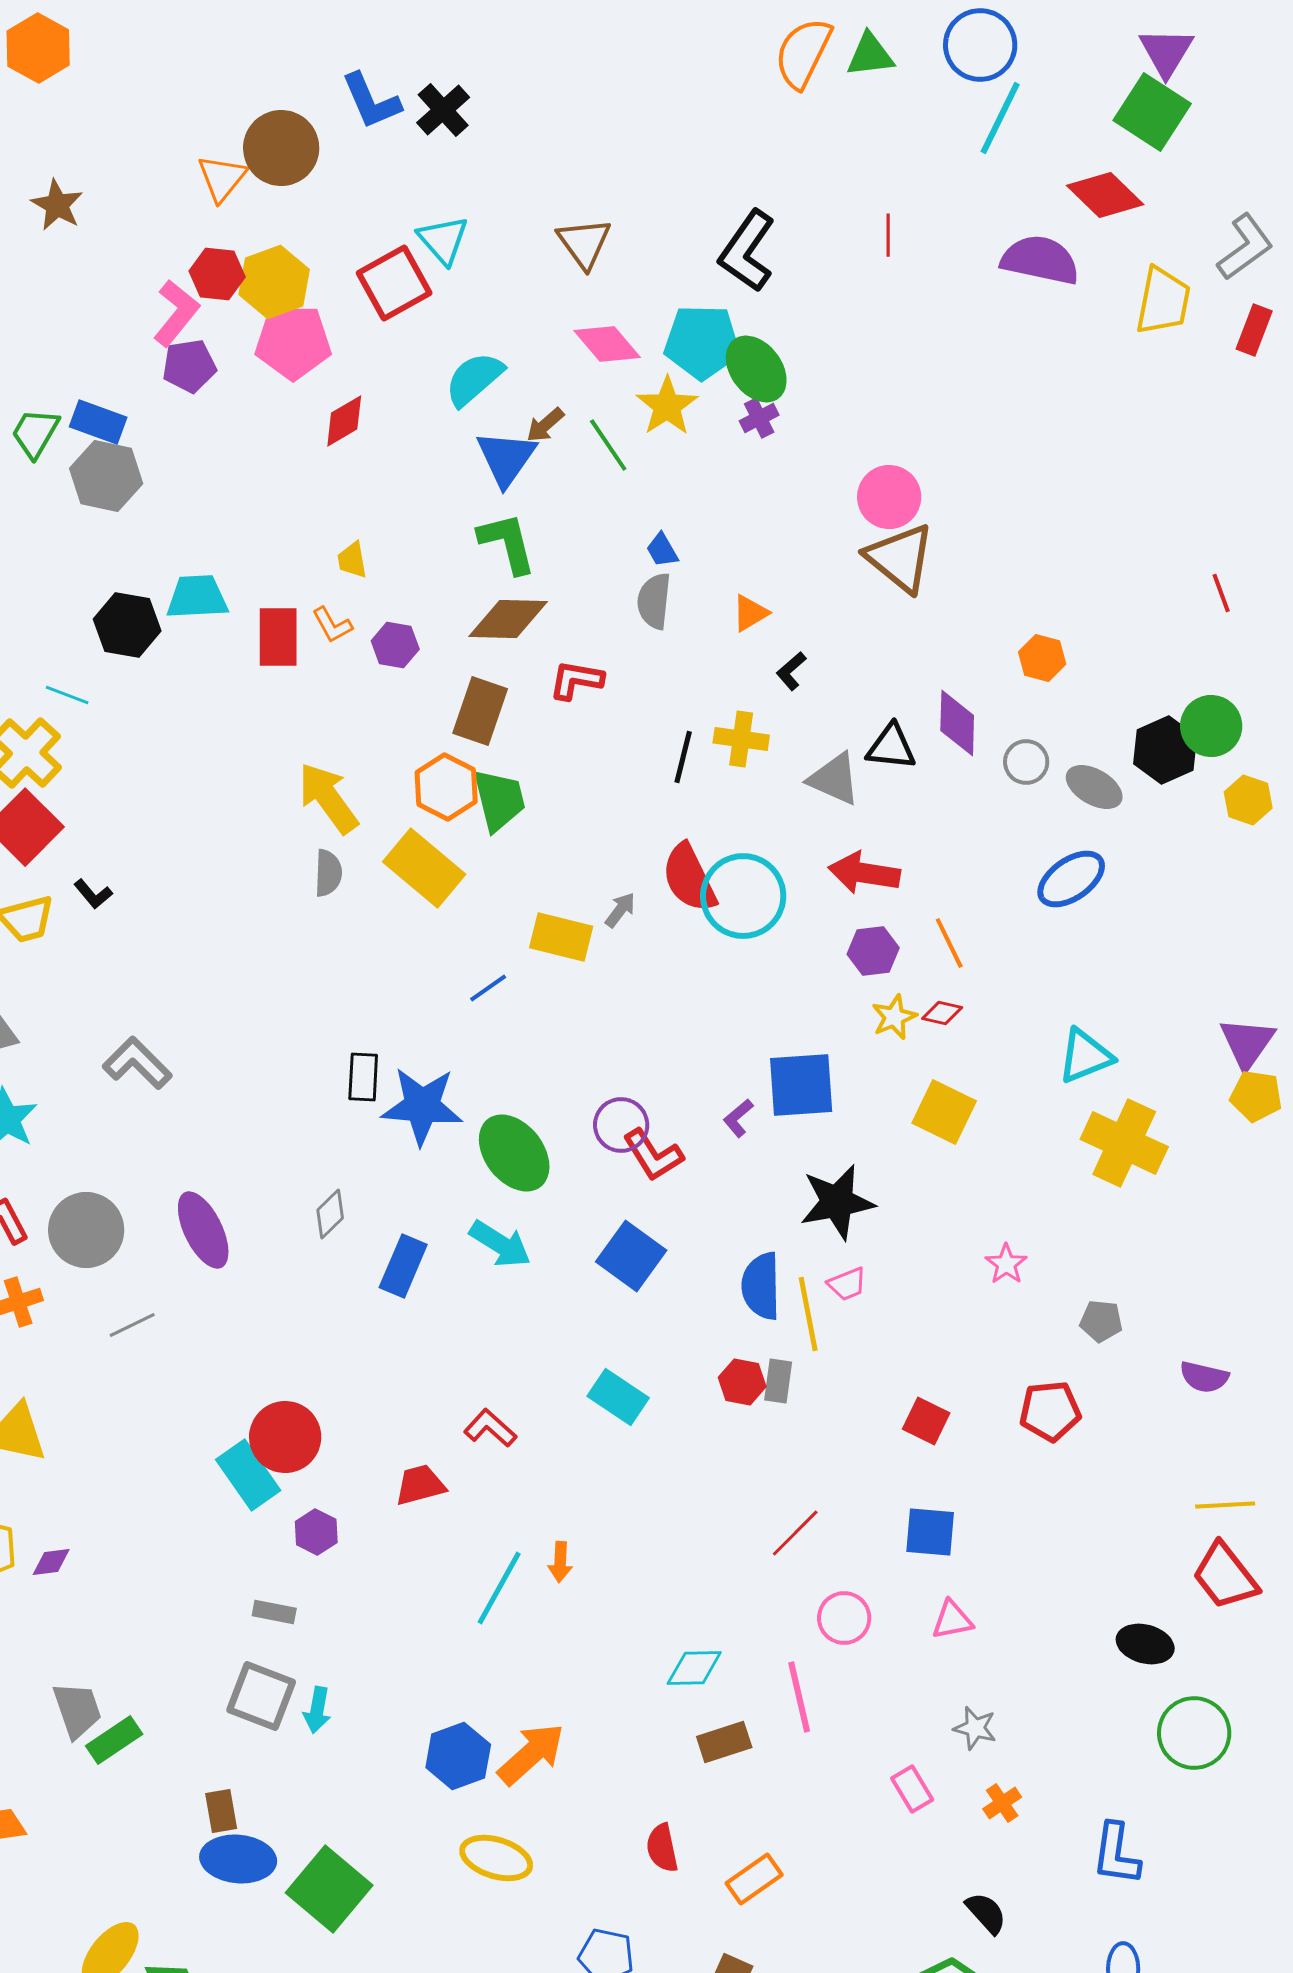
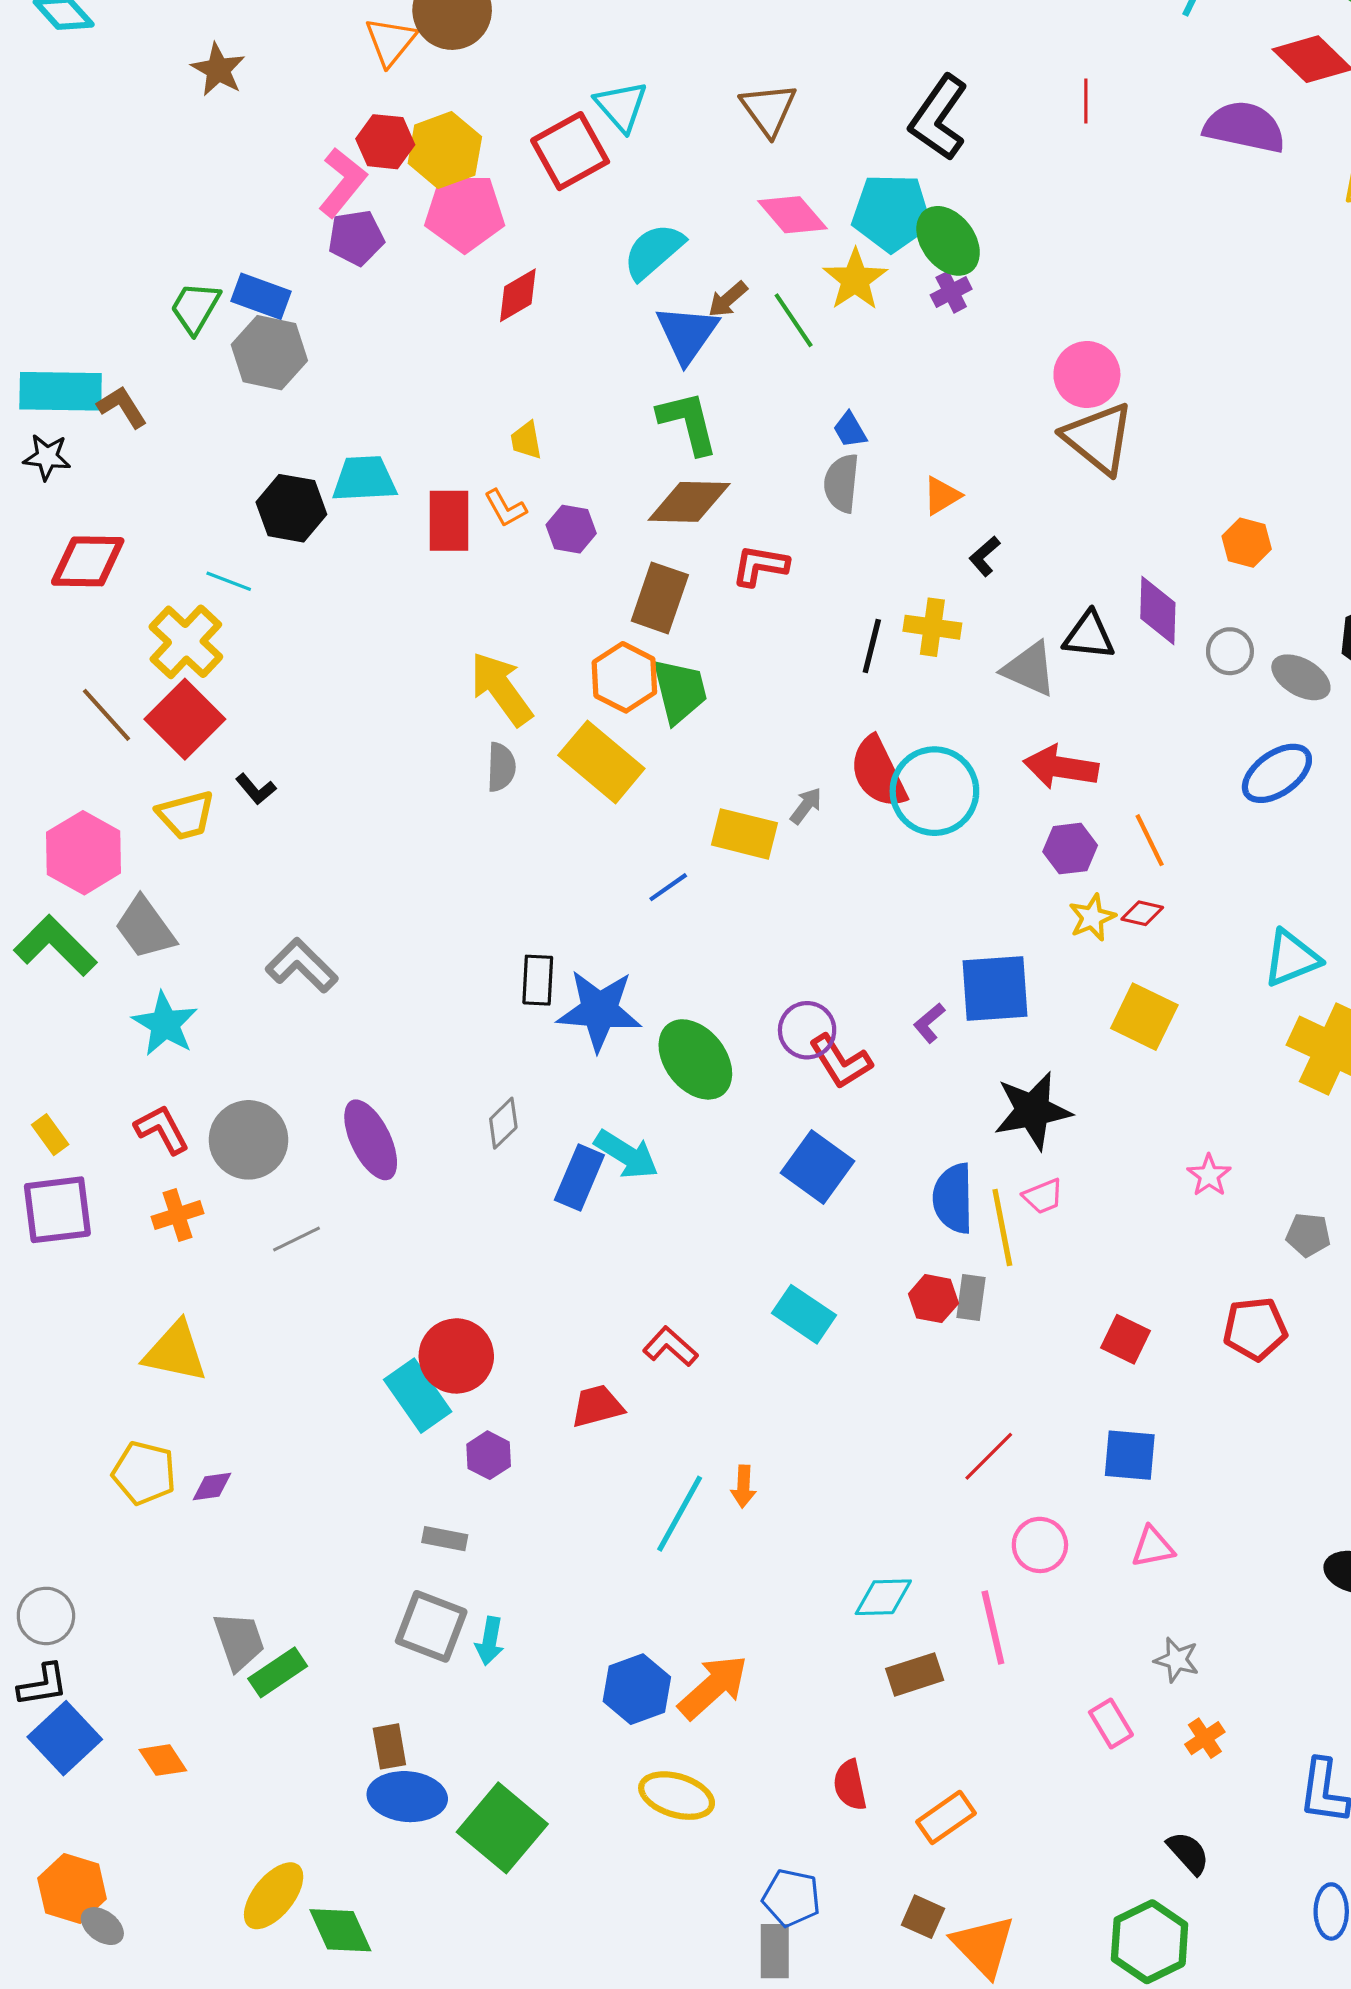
cyan arrow: (500, 1244) -> (626, 1154), moved

